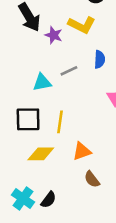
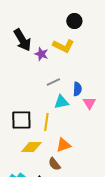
blue semicircle: (100, 59) -> (77, 89), moved
cyan triangle: (42, 82) -> (61, 102), moved
brown semicircle: (92, 179) -> (54, 164), moved

